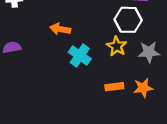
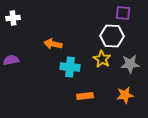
cyan cross: (80, 56) -> (70, 67), turned -30
orange rectangle: (114, 87) -> (85, 96), moved

